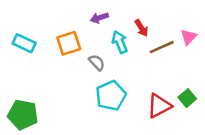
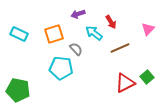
cyan arrow: (120, 42) -> (94, 33), turned -30
brown line: (162, 47) -> (120, 48), moved
cyan pentagon: (111, 96) -> (61, 68), moved, turned 30

